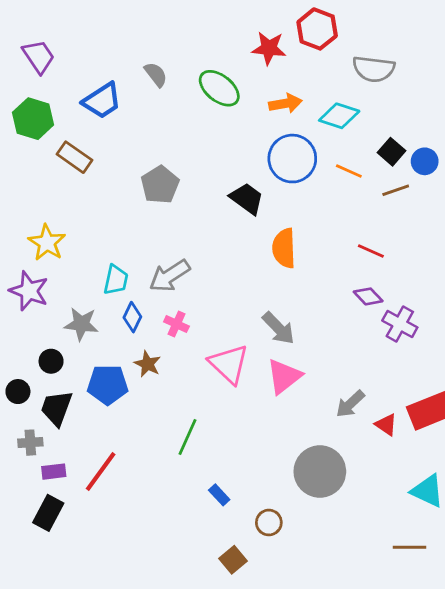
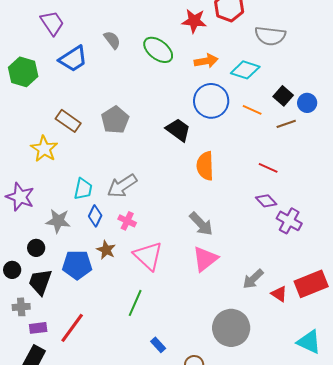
purple trapezoid: (39, 57) -> (52, 23), moved
brown rectangle: (74, 157) -> (68, 121), moved
yellow star: (47, 243) -> (44, 149), moved
pink triangle: (229, 364) -> (148, 256), moved

